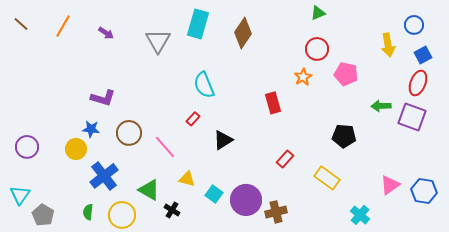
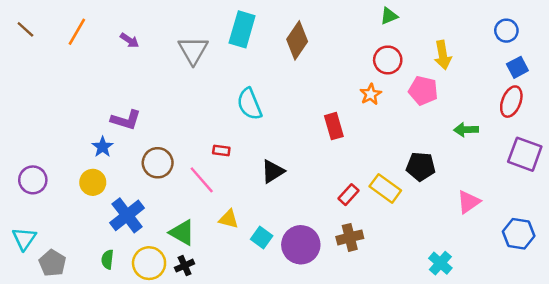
yellow arrow: (388, 45) -> (443, 55), moved
purple square: (412, 117) -> (525, 154), moved
red rectangle: (193, 119) -> (221, 151), moved, turned 56
blue star: (91, 129) -> (103, 147), moved, turned 30
yellow rectangle: (327, 178) -> (385, 188), moved
pink triangle: (390, 185) -> (468, 202), moved
black cross: (172, 210) -> (185, 266), moved, turned 35
brown cross: (276, 212) -> (350, 237), moved

